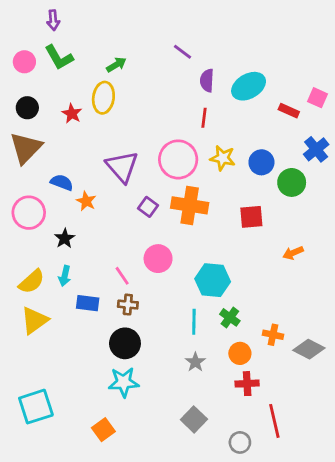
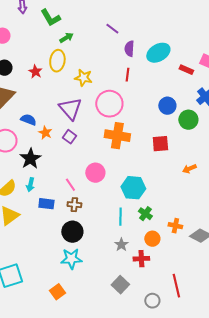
green L-shape: (59, 57) -> (50, 18), moved
yellow star: (223, 158) -> (83, 78), moved
purple square: (148, 207) -> (69, 137), moved
black star: (65, 238) -> (30, 159), size x1.5
red cross: (247, 384) -> (141, 259), moved

